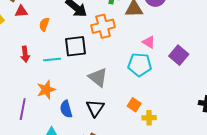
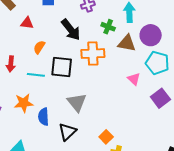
red triangle: (21, 11) -> (27, 23), moved
orange semicircle: (44, 24) -> (39, 47), moved
cyan pentagon: (140, 65) -> (157, 63), moved
blue semicircle: (66, 109) -> (44, 117), moved

